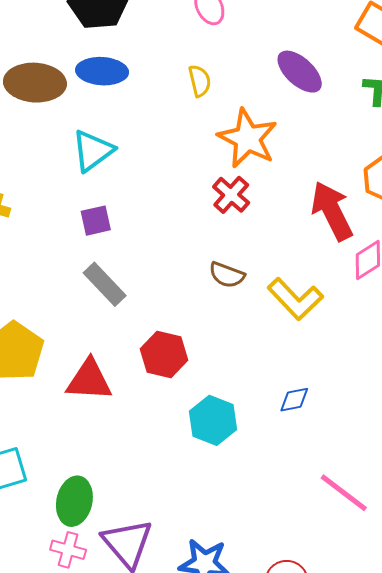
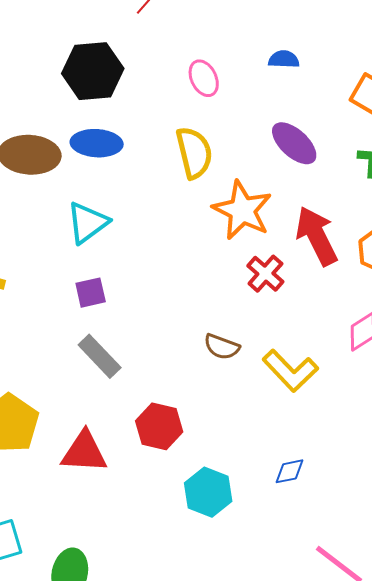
yellow semicircle: (200, 81) -> (194, 153), size x1.6
red cross: (231, 195) -> (265, 274), moved
red arrow: (332, 211) -> (317, 236), moved

